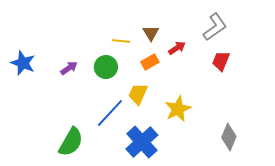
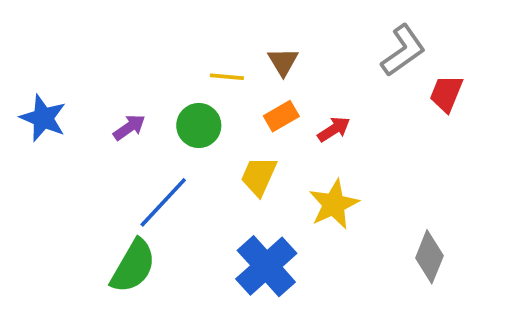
red arrow: (177, 48) -> (334, 129), moved
red trapezoid: (221, 61) -> (446, 94), moved
blue line: (110, 113) -> (163, 202), moved

